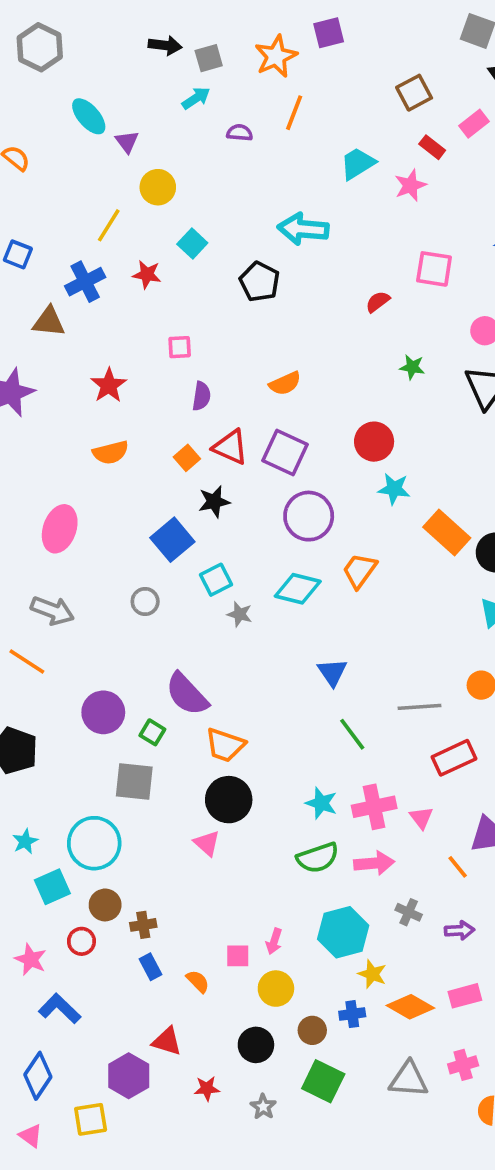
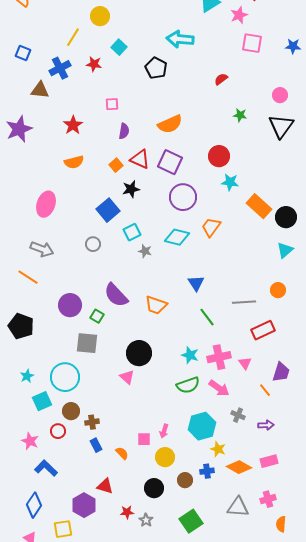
pink square: (434, 269) -> (252, 43), moved
orange semicircle: (285, 383) -> (170, 124), size x1.4
orange trapezoid: (225, 745) -> (156, 305), moved
pink arrow: (374, 863) -> (219, 388), turned 40
green square: (323, 1081) -> (191, 521), moved, turned 30
gray star: (263, 1107) -> (146, 520), moved

